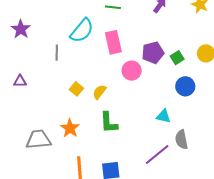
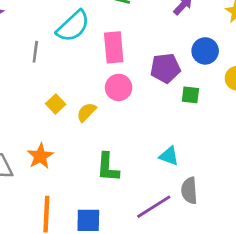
green square: (177, 58) -> (190, 95), moved, turned 32
pink circle: (132, 71) -> (119, 87), moved
blue circle: (185, 86) -> (205, 51), moved
green L-shape: (109, 123) -> (108, 167), moved

